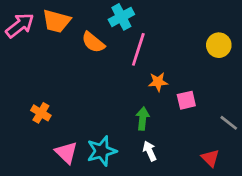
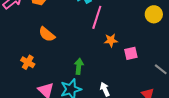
orange semicircle: (93, 42) -> (47, 34), moved
green arrow: (143, 119) -> (79, 66), moved

